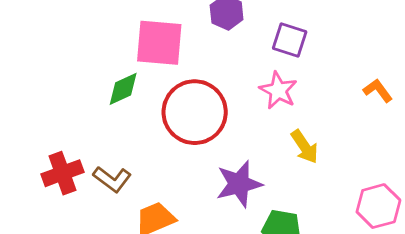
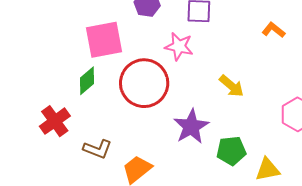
pink star: (278, 90) -> (179, 46), moved
red cross: (62, 173) -> (55, 121), moved

